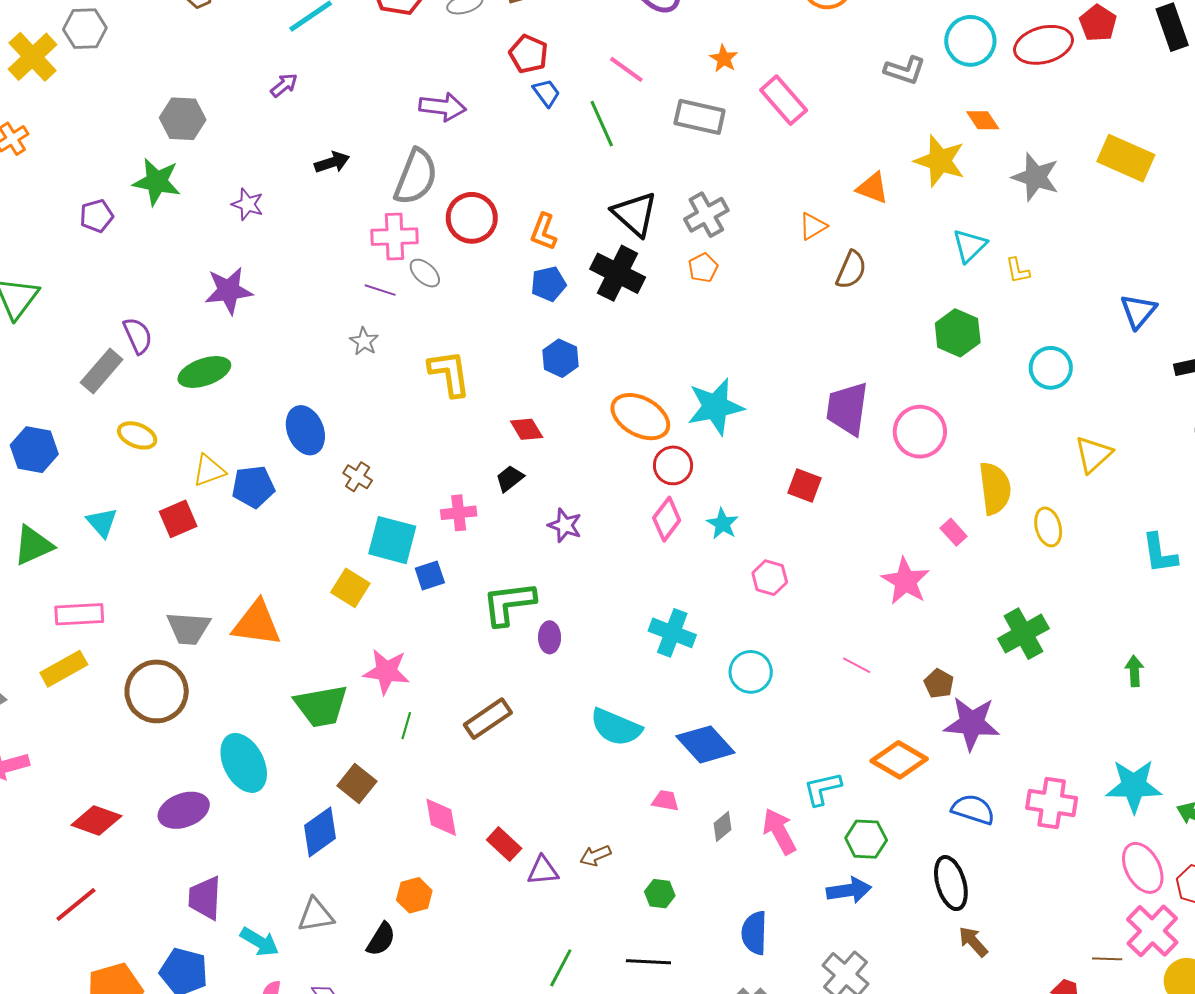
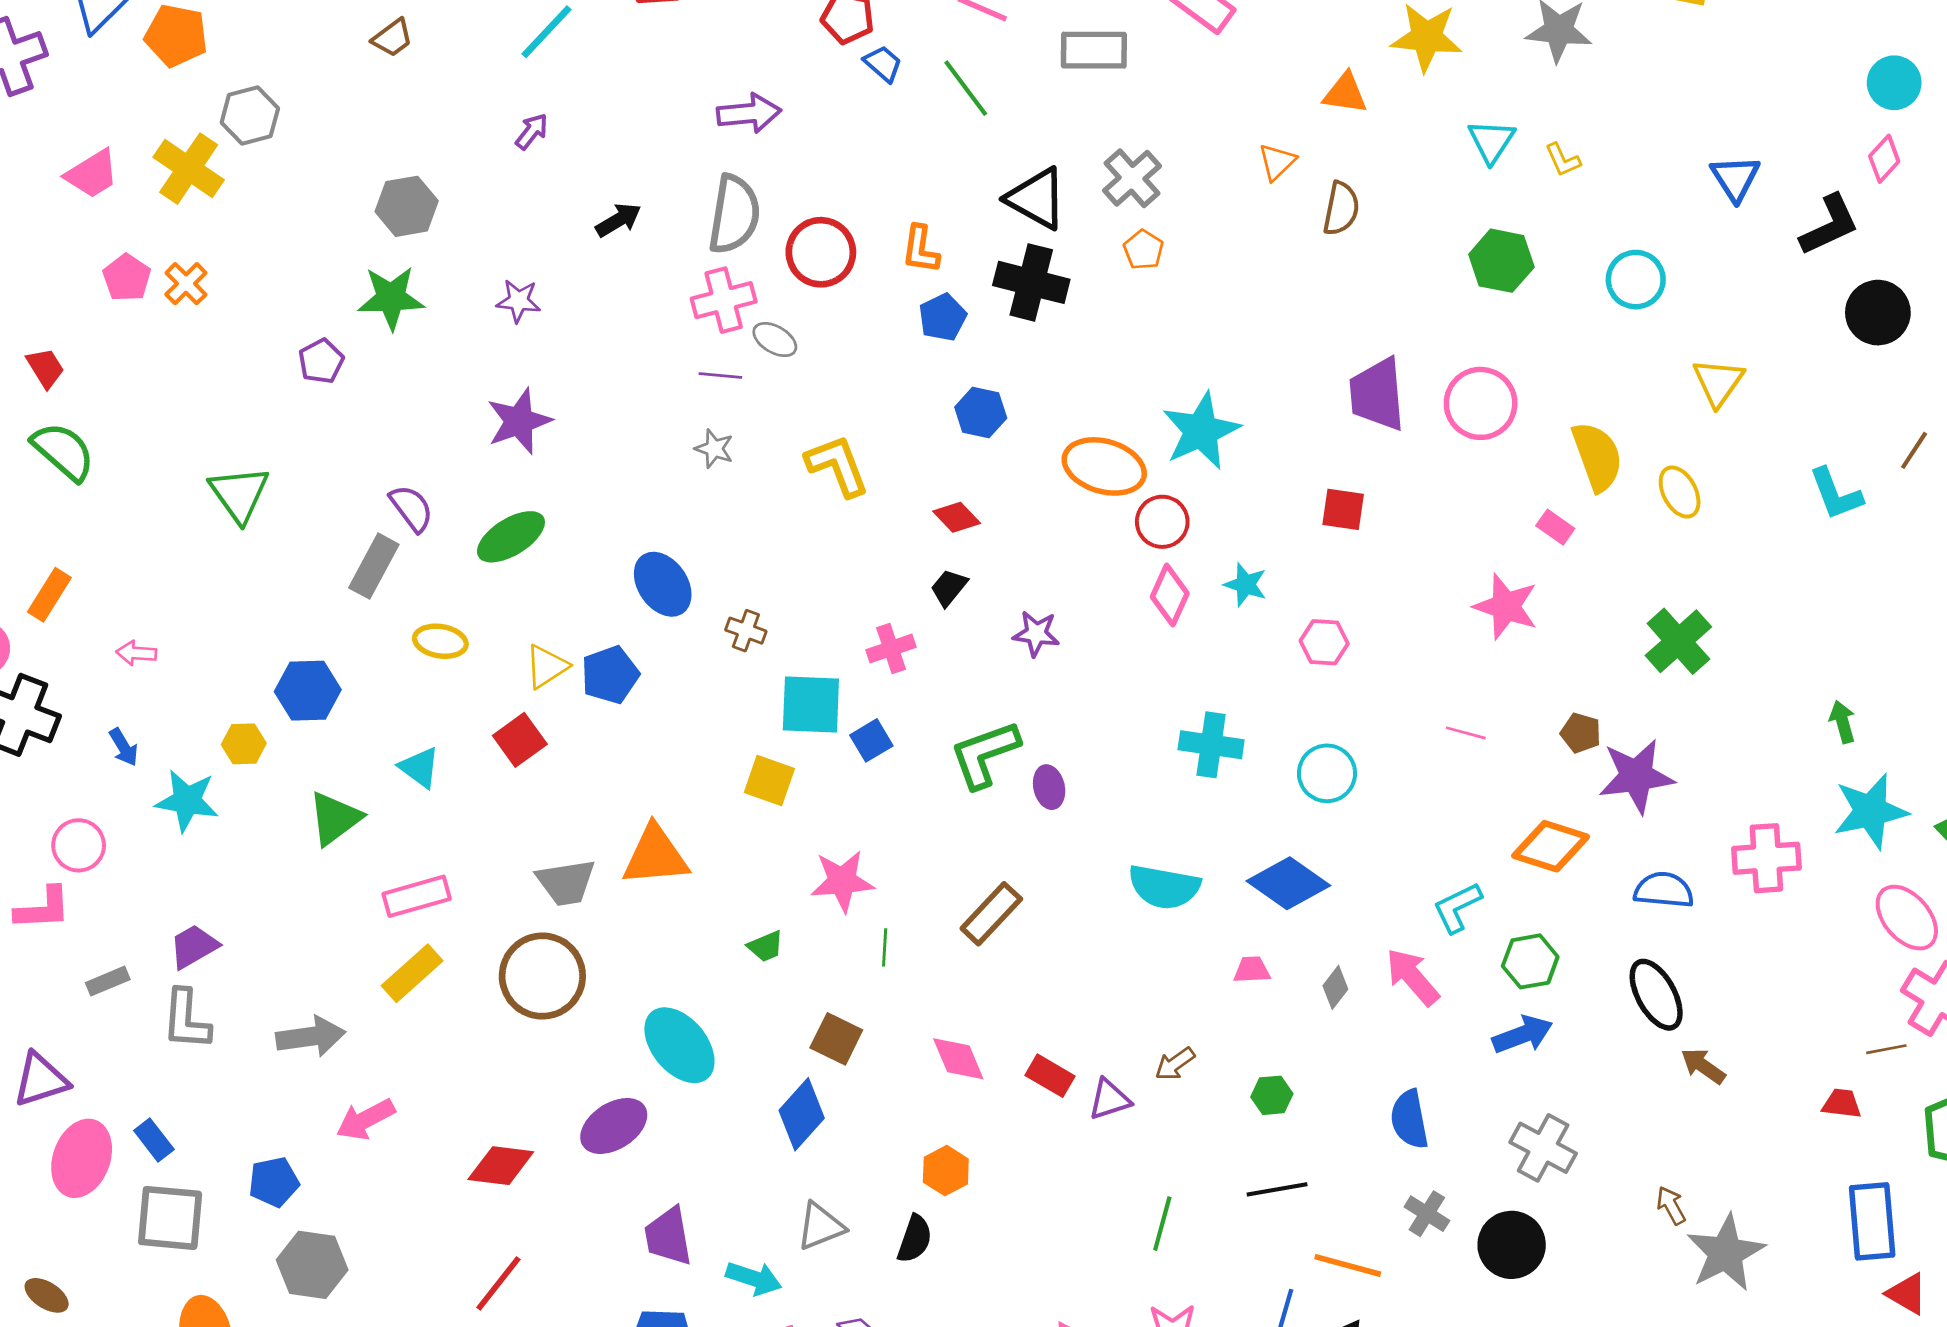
green arrow: (1134, 671) -> (1842, 722), moved
green trapezoid: (321, 706) -> (766, 946), size x0.5

